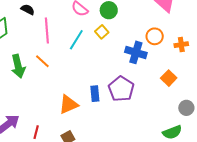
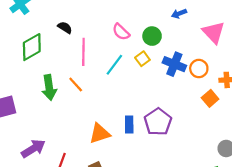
blue cross: (136, 52) -> (174, 64), moved
orange square: (169, 78) -> (210, 98), moved

